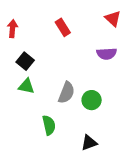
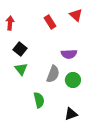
red triangle: (113, 19) -> (76, 15), moved
purple semicircle: (107, 54) -> (69, 54), moved
green triangle: (26, 86) -> (21, 69), turned 40

